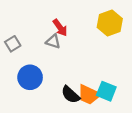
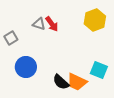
gray triangle: (53, 41) -> (39, 24), moved
cyan square: (106, 91) -> (99, 70), moved

